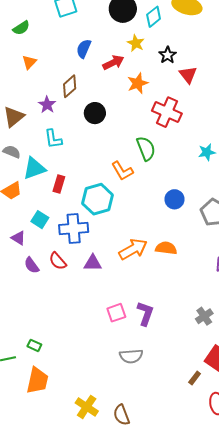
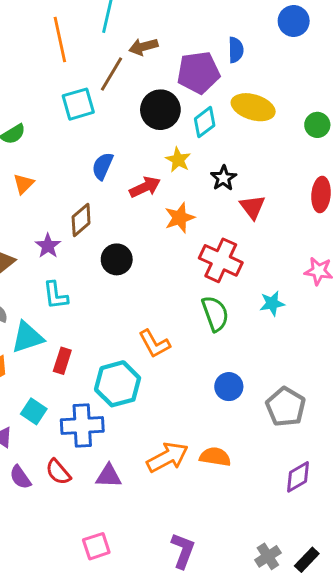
green semicircle: (146, 148) -> (215, 314), moved
cyan star: (207, 152) -> (272, 303), moved
pink square: (116, 313) -> (96, 546), moved

